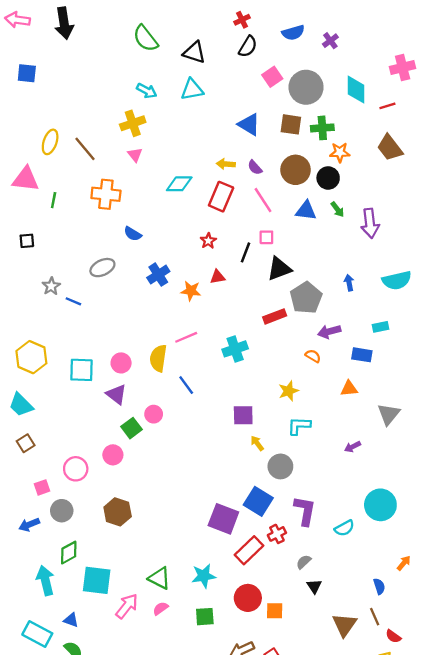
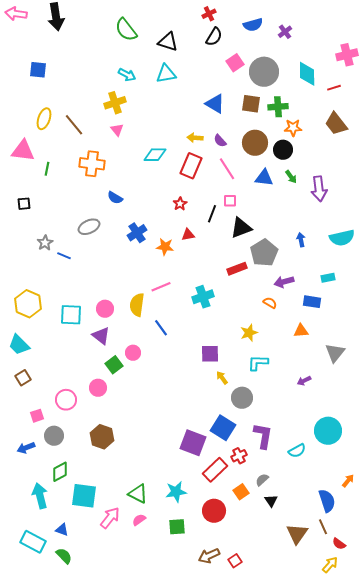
blue square: (27, 73) -> (38, 70), moved
blue semicircle: (379, 586) -> (327, 501), size x1.6
orange square: (275, 611) -> (241, 492), moved, turned -35

